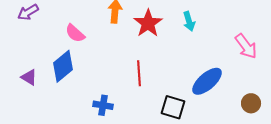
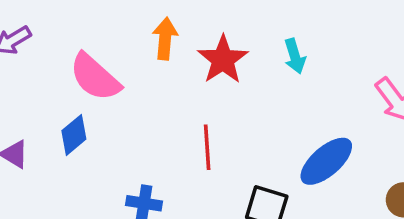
pink semicircle: (75, 33) -> (95, 77), size x1.5
blue diamond: (63, 66) -> (74, 135), size x0.7

